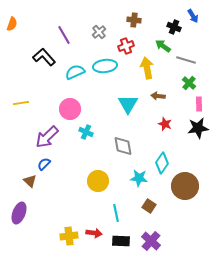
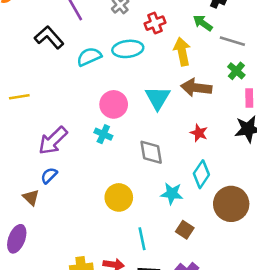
brown arrow: (158, 96) -> (196, 88), size x1.6
pink circle: (70, 109) -> (114, 104), moved
red star: (165, 124) -> (199, 133), moved

